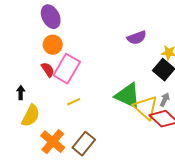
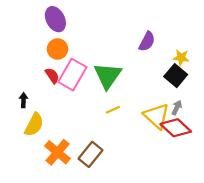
purple semicircle: (137, 38) -> (147, 42), turned -42
green triangle: (128, 96) -> (108, 76), moved, turned 40
yellow line: (74, 102) -> (113, 110), moved

